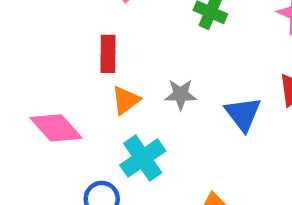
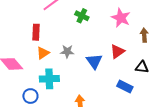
cyan cross: (143, 158) -> (49, 79), turned 30

